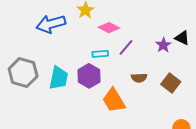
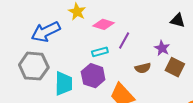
purple star: (163, 45) -> (162, 48), moved
gray hexagon: (23, 72) -> (34, 66), moved

